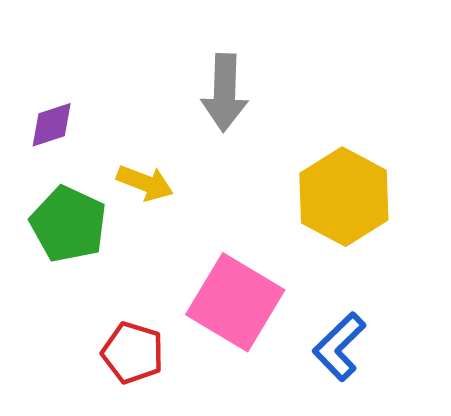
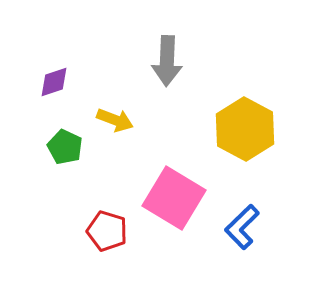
green pentagon: (68, 224) -> (65, 147), size x0.7

